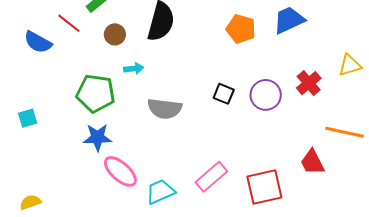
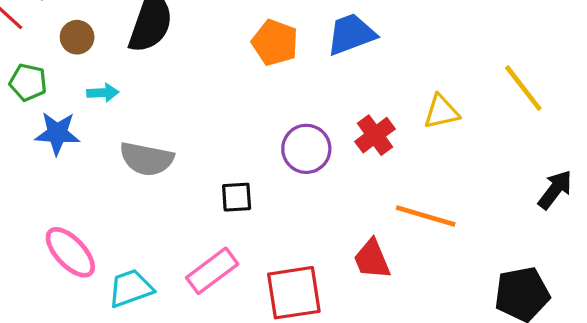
green pentagon: (96, 93) -> (28, 82), moved, size x0.6
black square: (224, 94) -> (237, 197), moved, turned -30
blue star: (98, 137) -> (57, 133), moved

